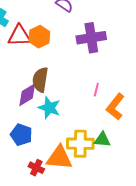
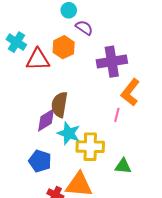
orange hexagon: (39, 37) -> (64, 47), moved
orange L-shape: (115, 107) -> (130, 92), moved
yellow cross: (80, 144) -> (90, 147), moved

